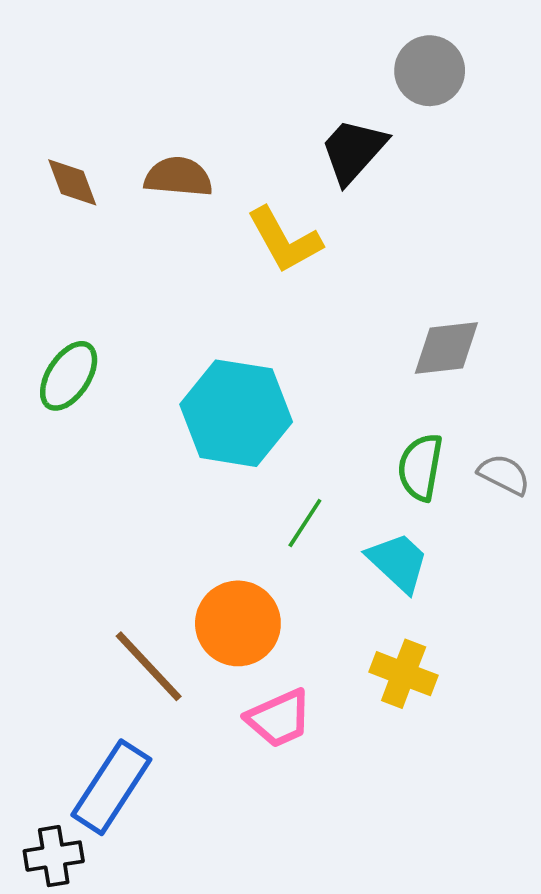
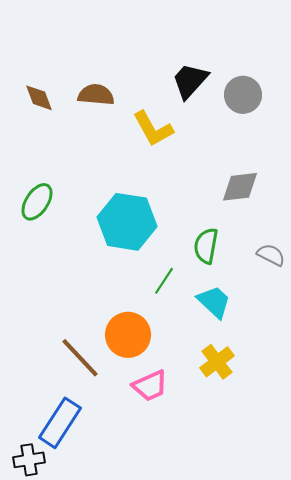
gray circle: (430, 71) -> (243, 95), moved
green semicircle: (420, 467) -> (206, 246), moved
yellow cross: (404, 674) -> (217, 362), turned 32

